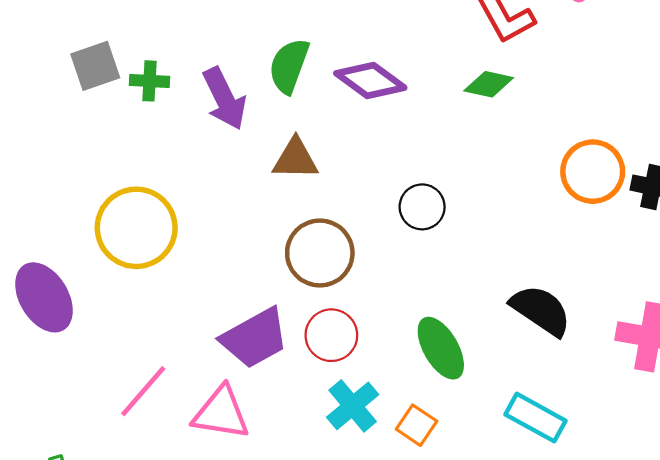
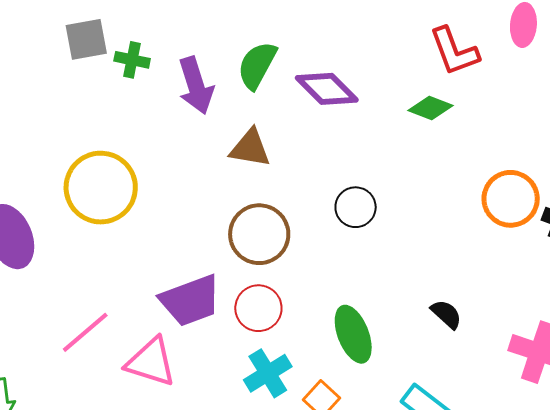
black semicircle: (541, 310) -> (446, 314), size x0.6

